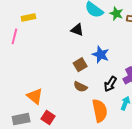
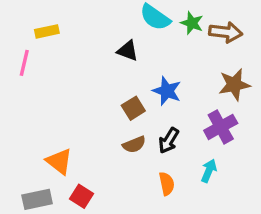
black arrow: (110, 84) -> (169, 140), moved
brown semicircle: (80, 87) -> (134, 145), turned -48
orange semicircle: (100, 111) -> (167, 184), size x0.6

